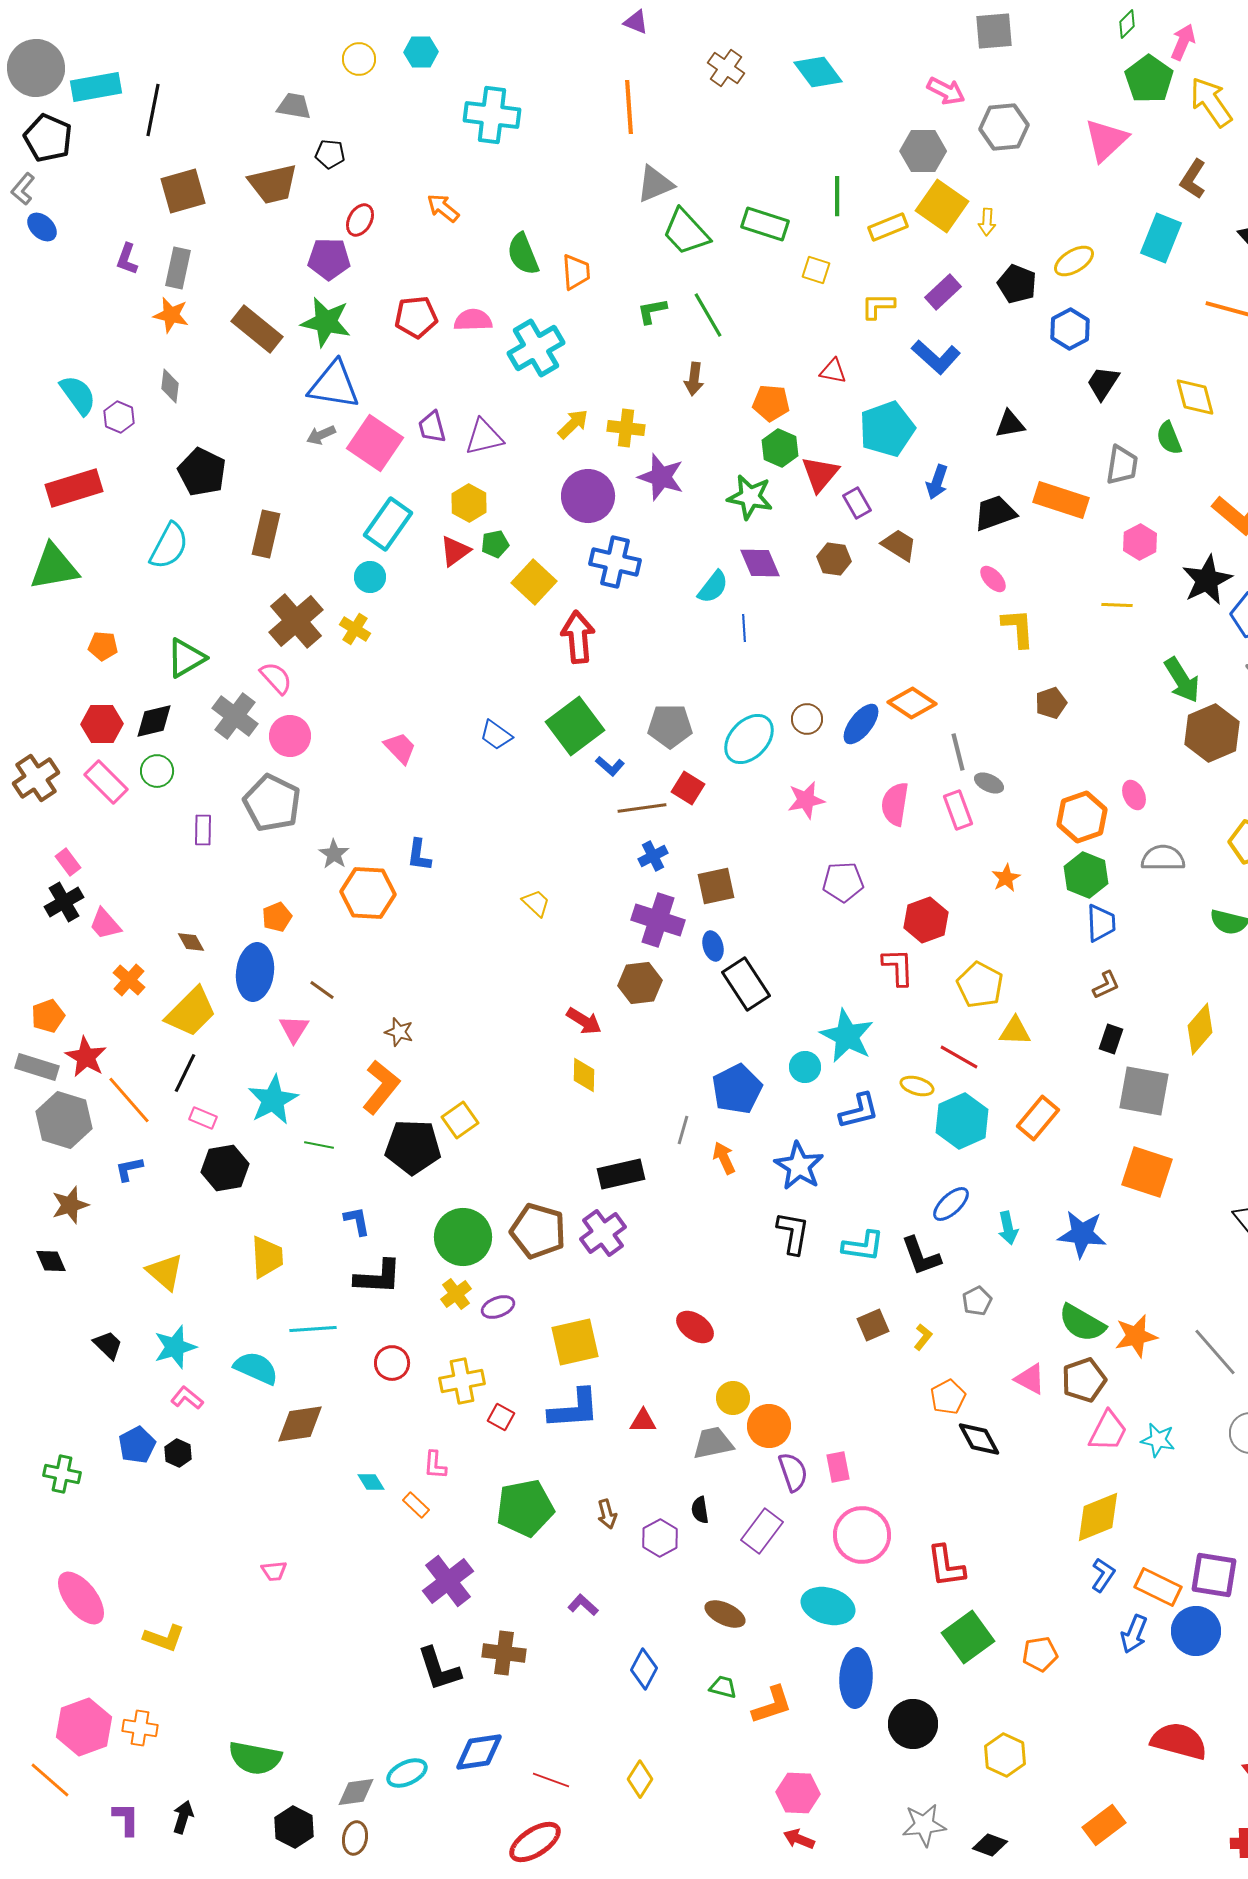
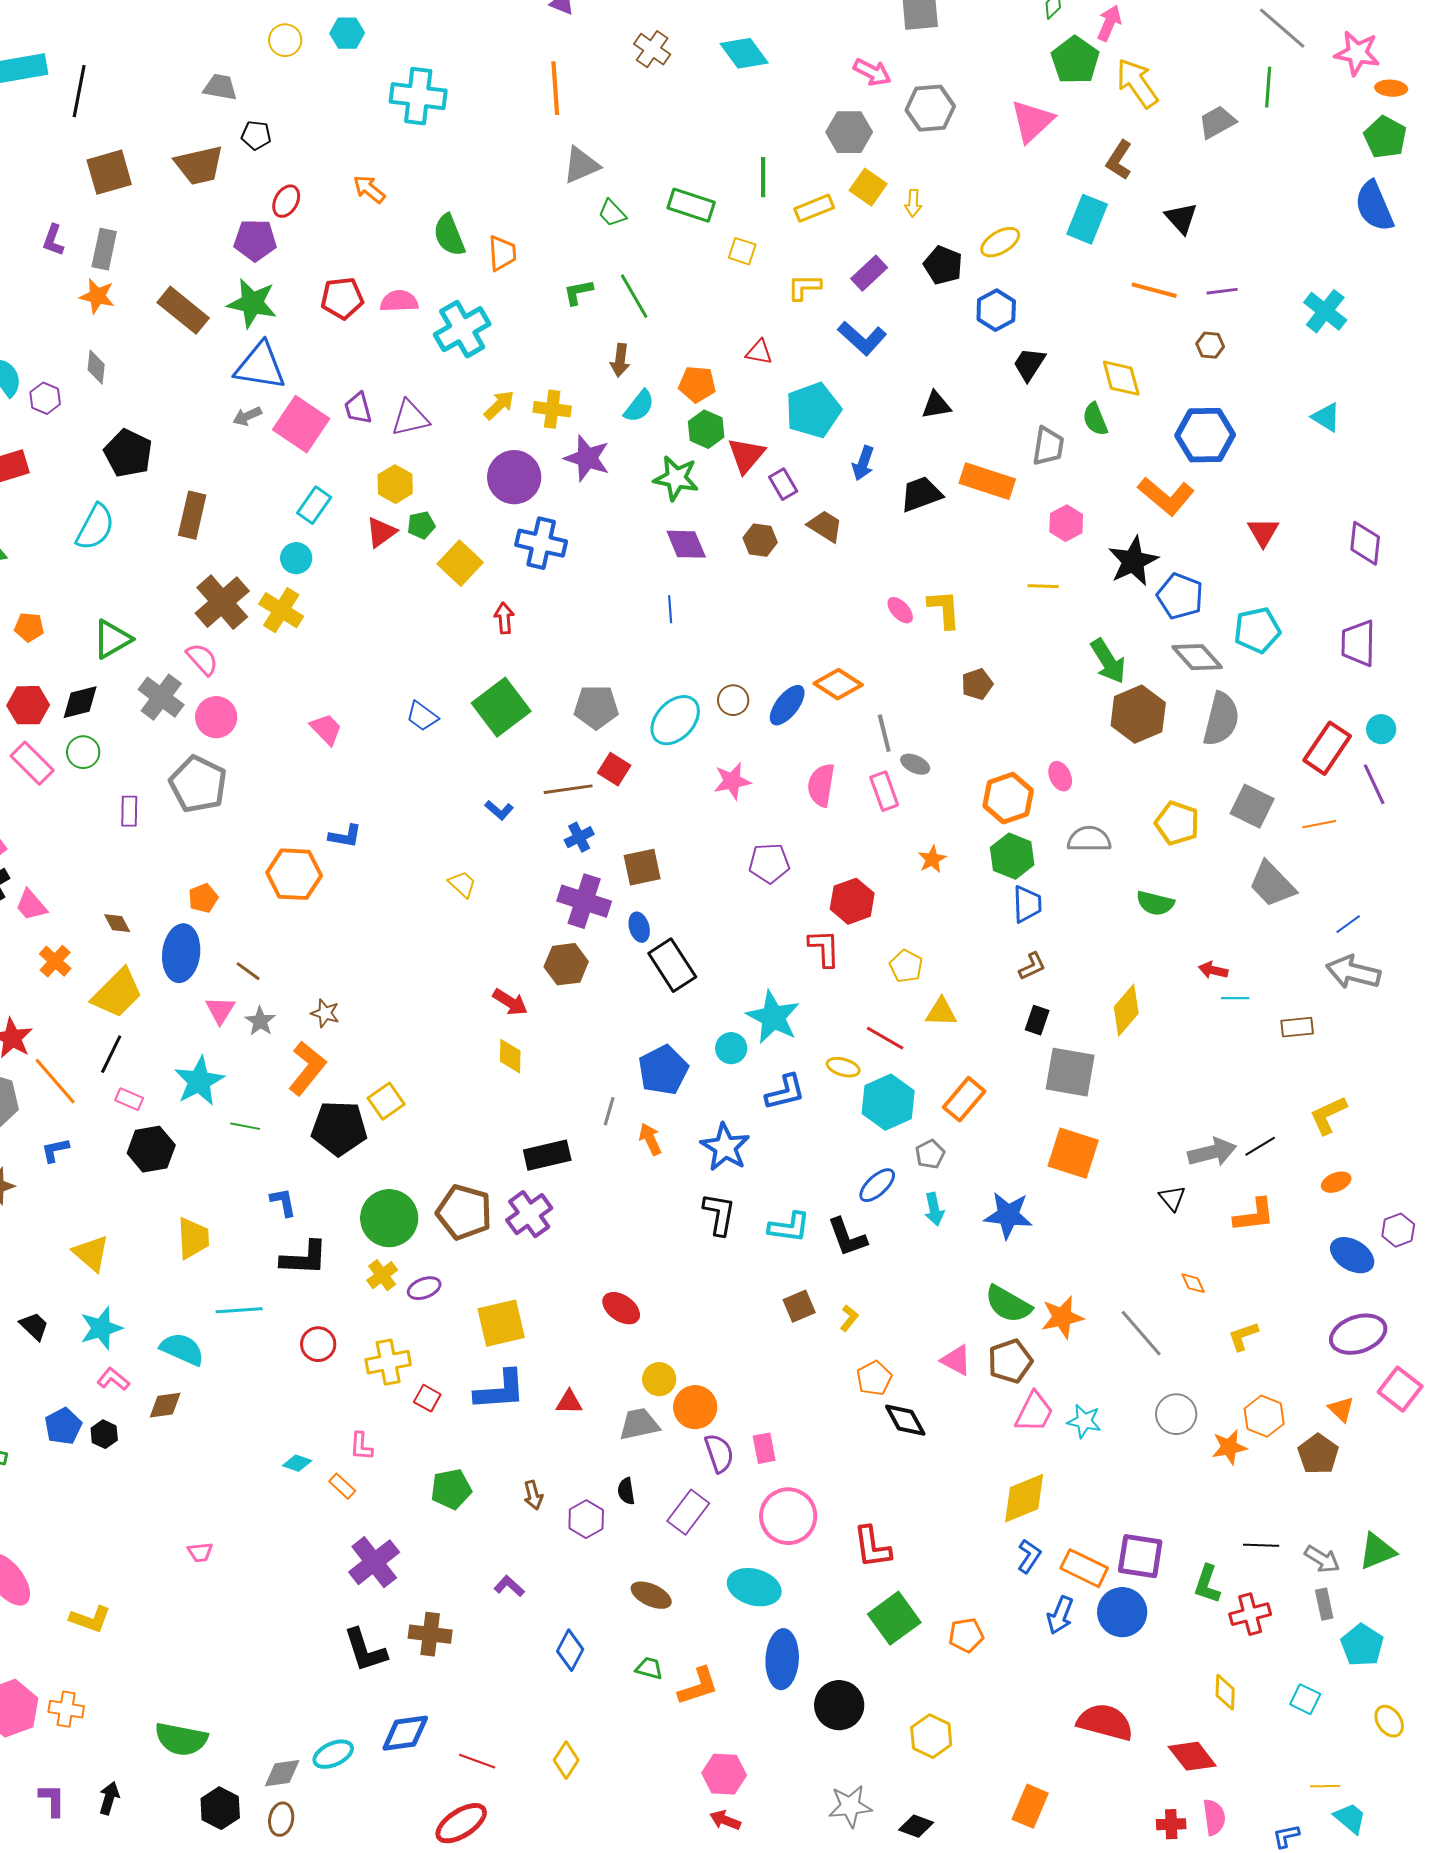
yellow square: (942, 206) -> (868, 187), size x0.7
green trapezoid: (686, 232) -> (612, 213), size x0.6
cyan rectangle: (388, 524) -> (314, 505), size x0.7
pink ellipse: (993, 579) -> (900, 610), moved
cyan semicircle: (713, 587) -> (639, 406), moved
yellow cross: (355, 629) -> (281, 610), size x1.4
red arrow: (578, 637) -> (504, 618), size x0.6
blue L-shape: (610, 766) -> (499, 810), moved
gray star: (334, 854) -> (260, 1021), moved
blue L-shape: (419, 855) -> (345, 836), turned -88
yellow pentagon: (980, 985) -> (906, 966), size x0.7
gray pentagon: (977, 1301) -> (930, 1154), moved
brown diamond: (300, 1424) -> (165, 1405), moved, size x0.7
cyan diamond: (371, 1482) -> (297, 1463), turned -40
green pentagon: (525, 1508) -> (451, 1489), size x0.7
orange rectangle: (1104, 1825) -> (1030, 1806), turned -30

